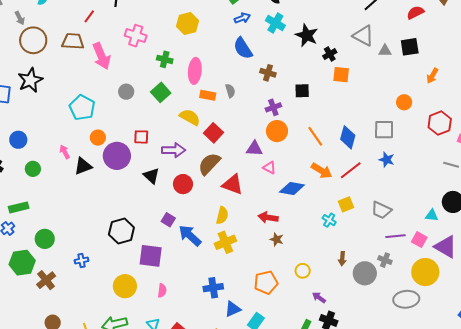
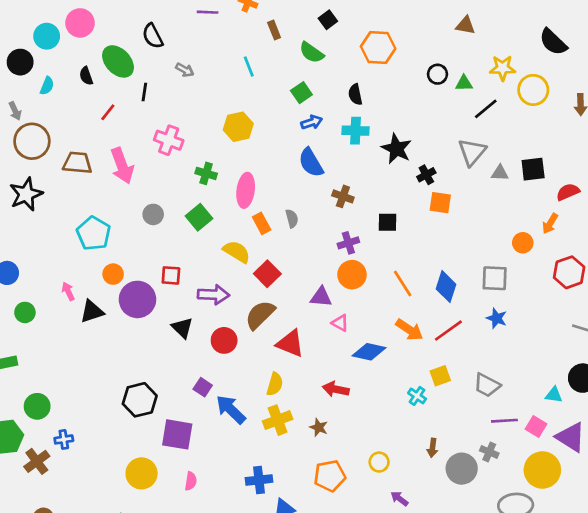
red semicircle: (415, 12) -> (568, 192), moved
cyan cross: (275, 23) -> (355, 131), turned -30
gray triangle: (363, 36) -> (472, 152), turned 40
brown trapezoid: (73, 41) -> (77, 163), moved
orange arrow: (432, 76) -> (550, 224), moved
orange rectangle: (208, 95) -> (262, 223), turned 49
brown star: (277, 239) -> (319, 427), moved
blue cross: (81, 260) -> (64, 439), moved

